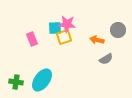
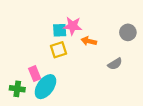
yellow square: (64, 37) -> (58, 50), moved
pink rectangle: (32, 39) -> (35, 74), moved
orange arrow: (97, 40) -> (89, 41), moved

